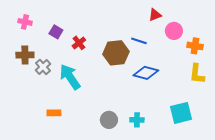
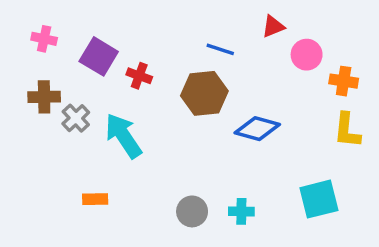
purple square: (56, 32) -> (99, 56), size x1.5
blue line: (139, 41) -> (220, 49), moved
red cross: (79, 43) -> (139, 76), turned -32

